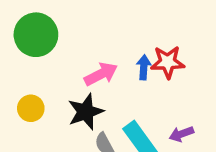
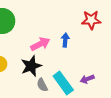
red star: (168, 62) -> (91, 20), moved

